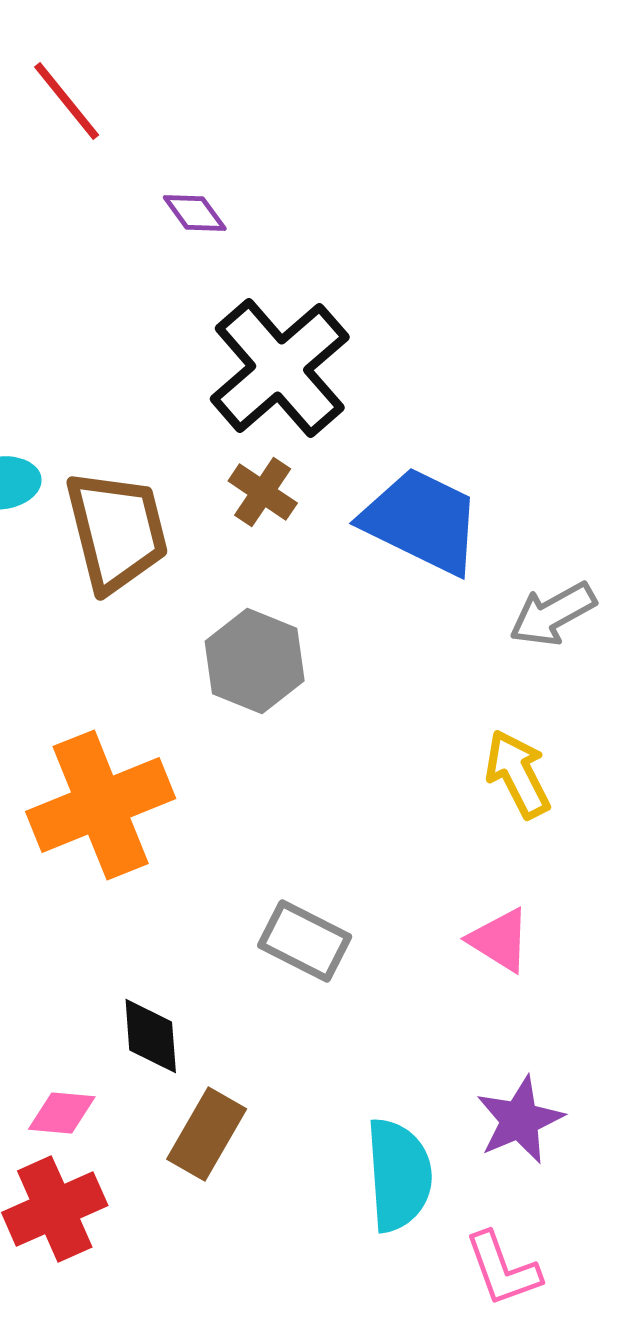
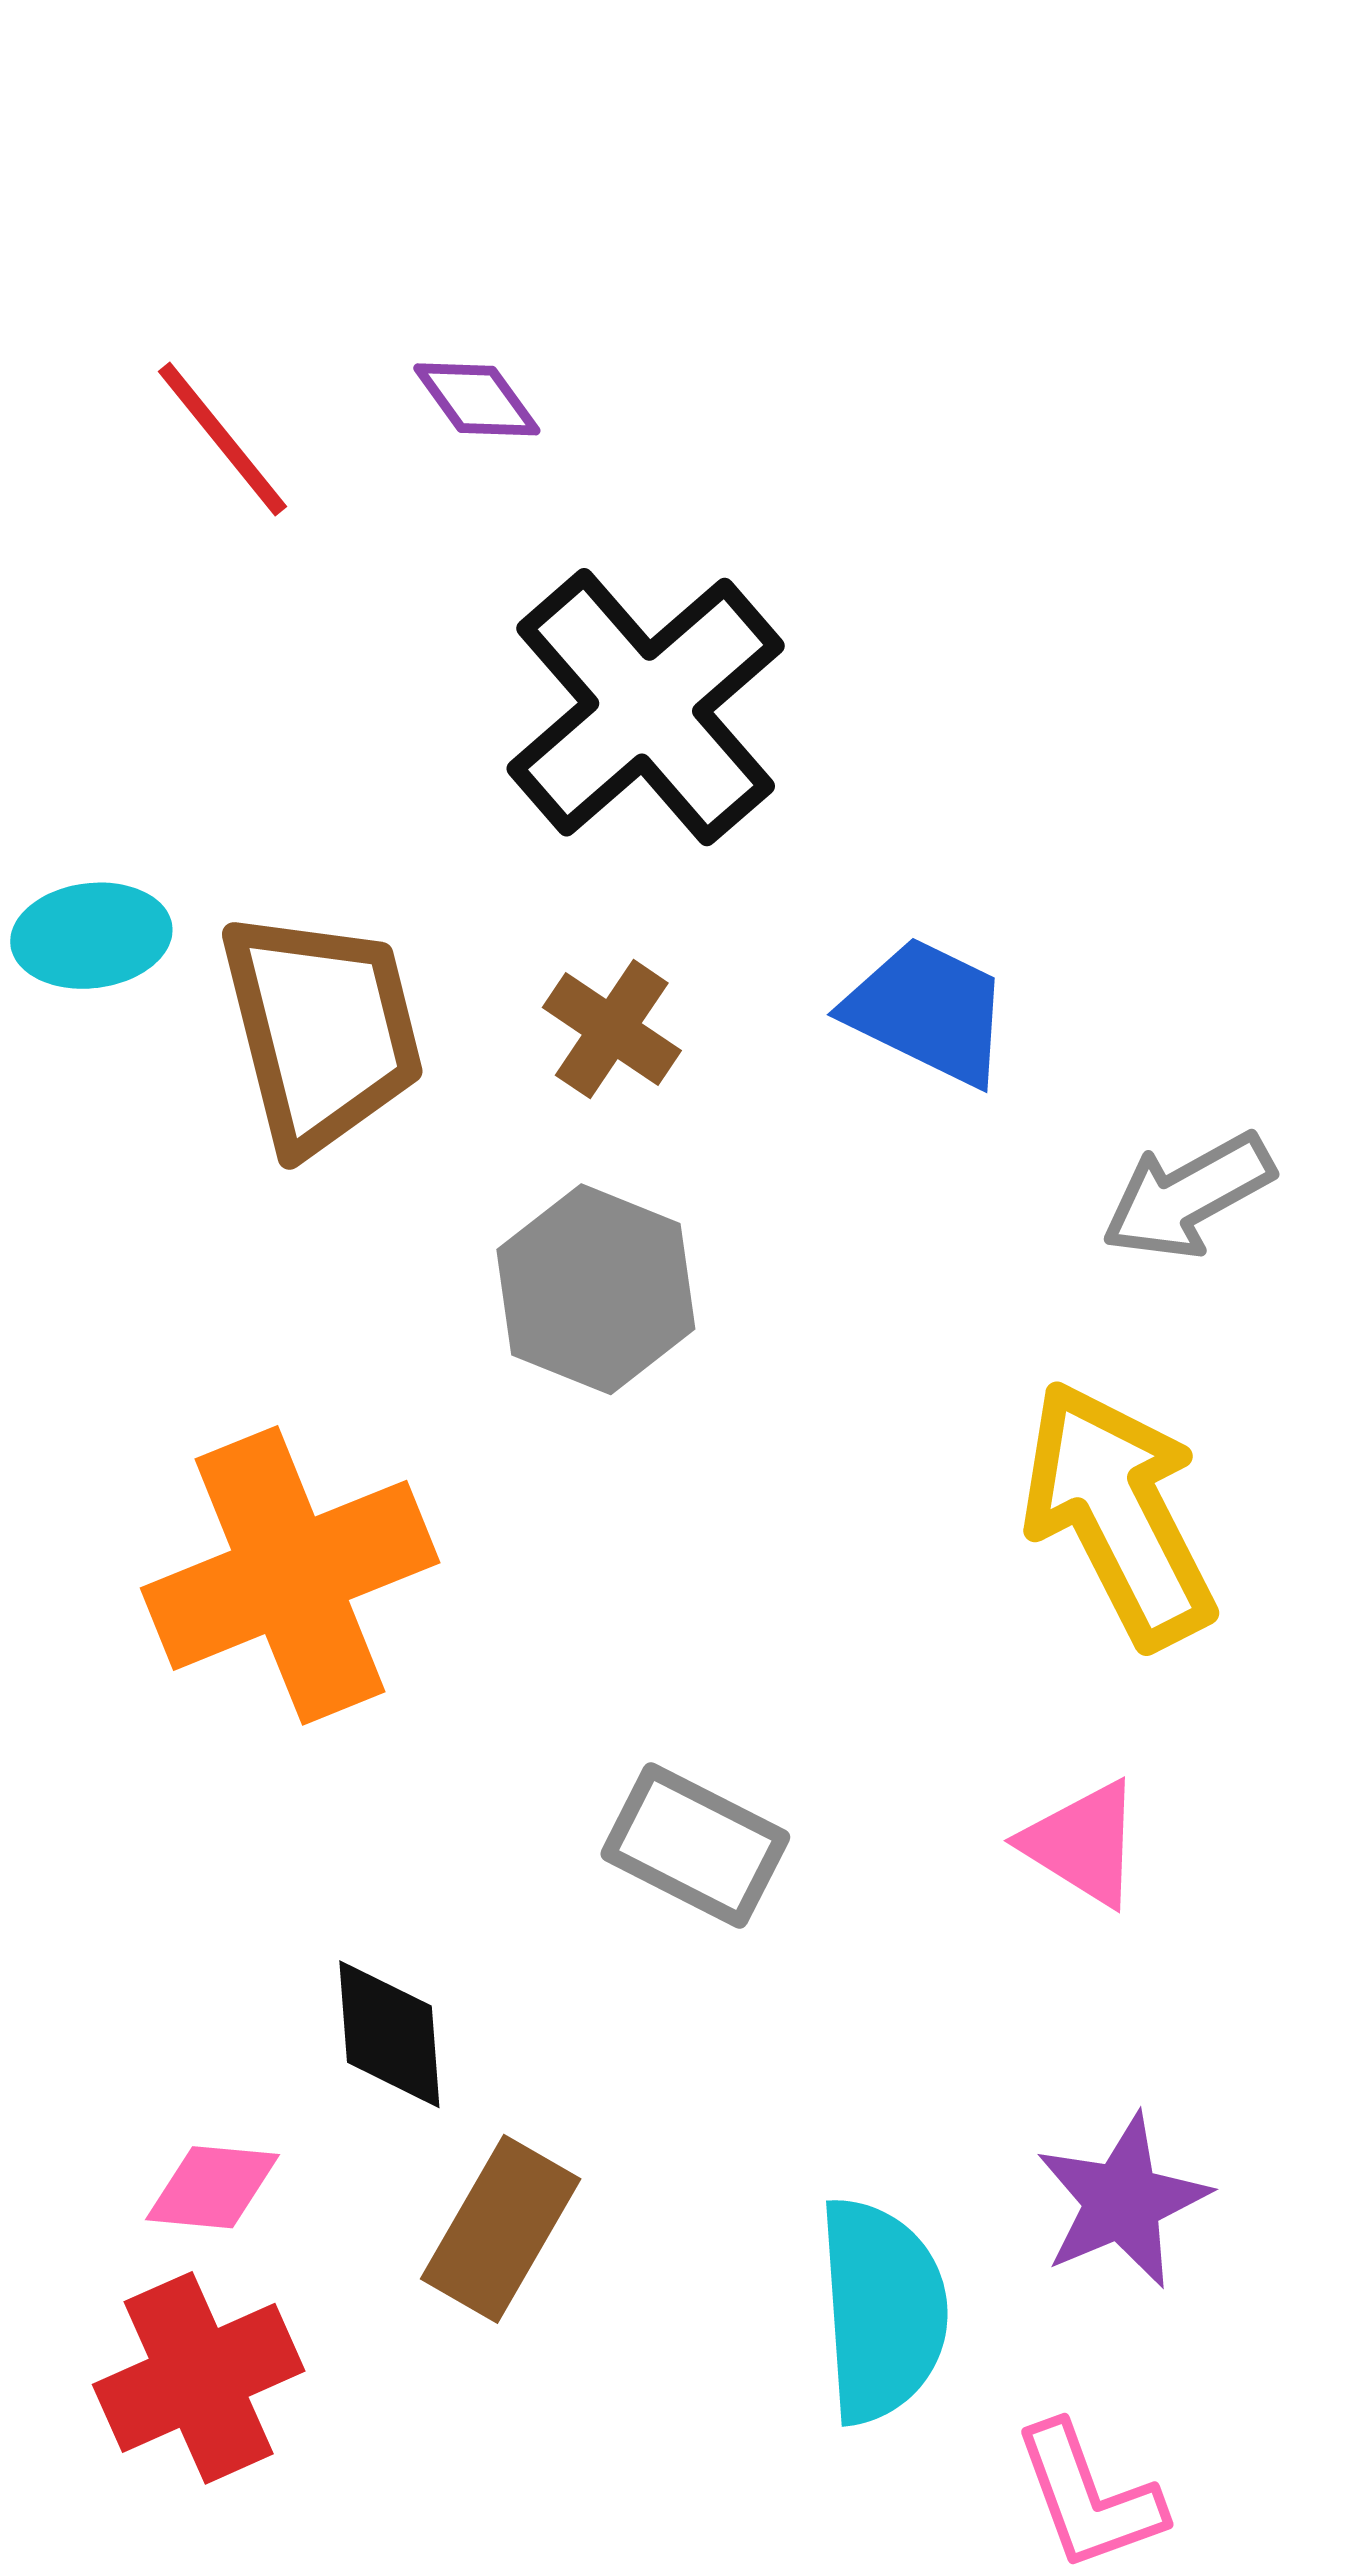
red line: (67, 101) -> (222, 439), moved
brown cross: (263, 492) -> (612, 1029), moved
blue trapezoid: (422, 521) -> (928, 1011), size x0.7
yellow arrow: (518, 774) -> (1118, 1514), size x1.5

